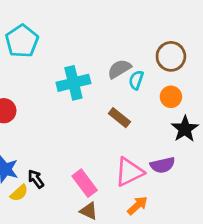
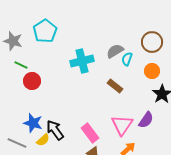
purple semicircle: (163, 165) -> (146, 120), turned -42
pink triangle: (129, 172) -> (122, 125), turned -30
black arrow: (36, 179) -> (55, 130), size x1.5

